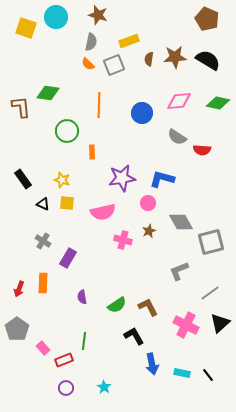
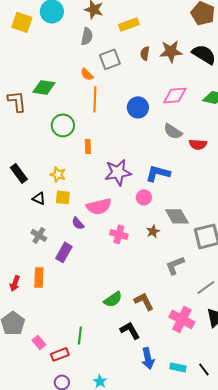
yellow rectangle: (129, 41) -> (129, 24), moved
orange semicircle: (88, 64) -> (87, 74), moved
brown star: (149, 231) -> (153, 231), moved
purple semicircle: (82, 297) -> (78, 223), moved, turned -32

